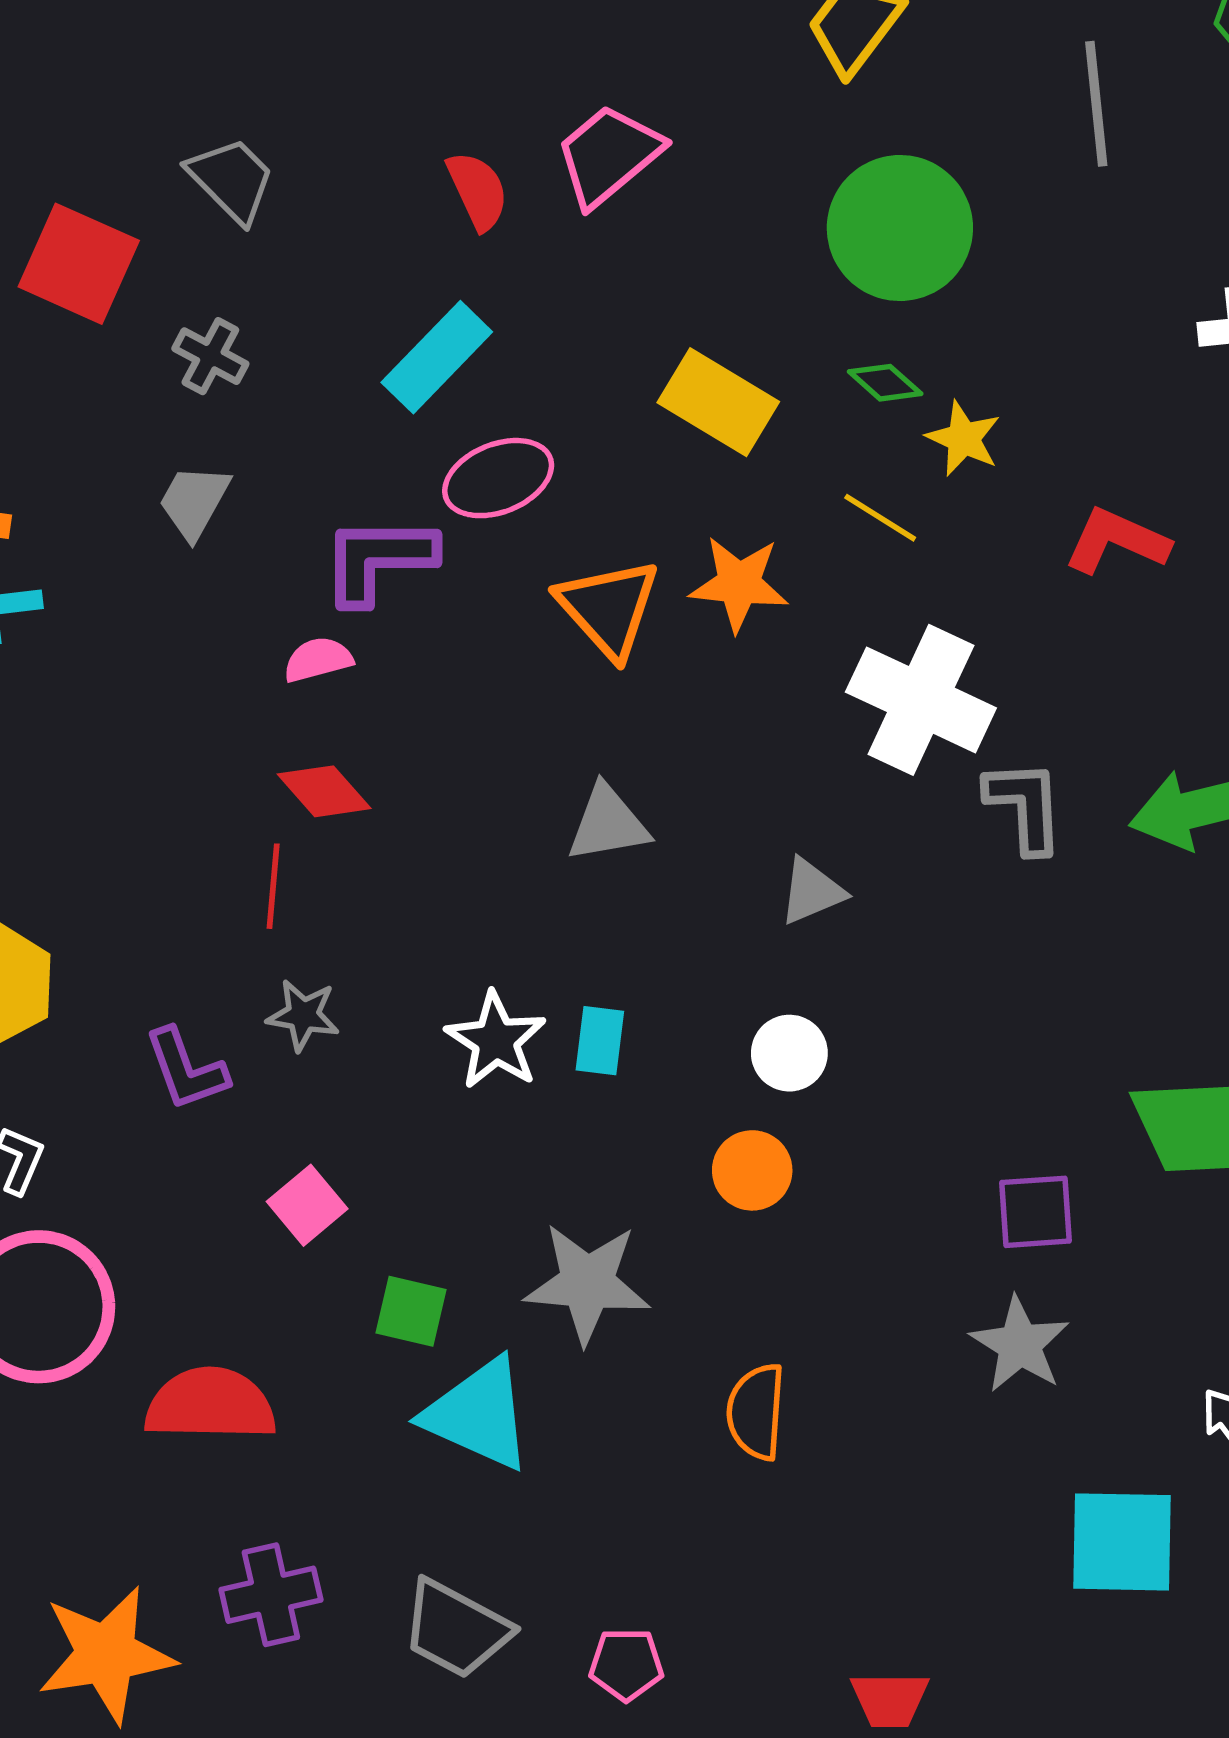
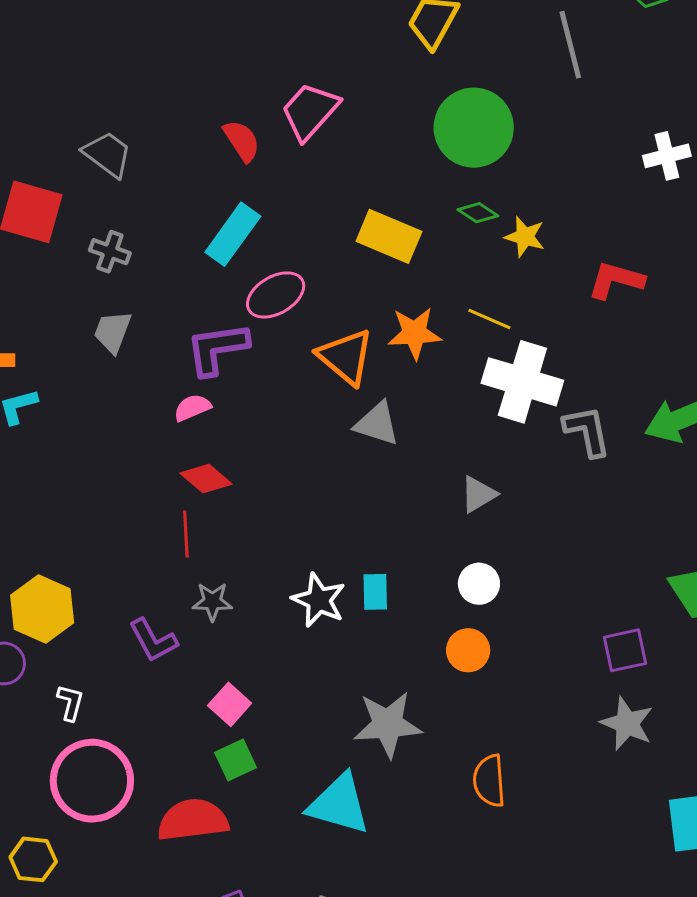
yellow line: (880, 518) -> (489, 319), moved
gray triangle: (608, 824) -> (377, 424), moved, turned 36
green square: (411, 1311) -> (236, 760), moved, turned -30

